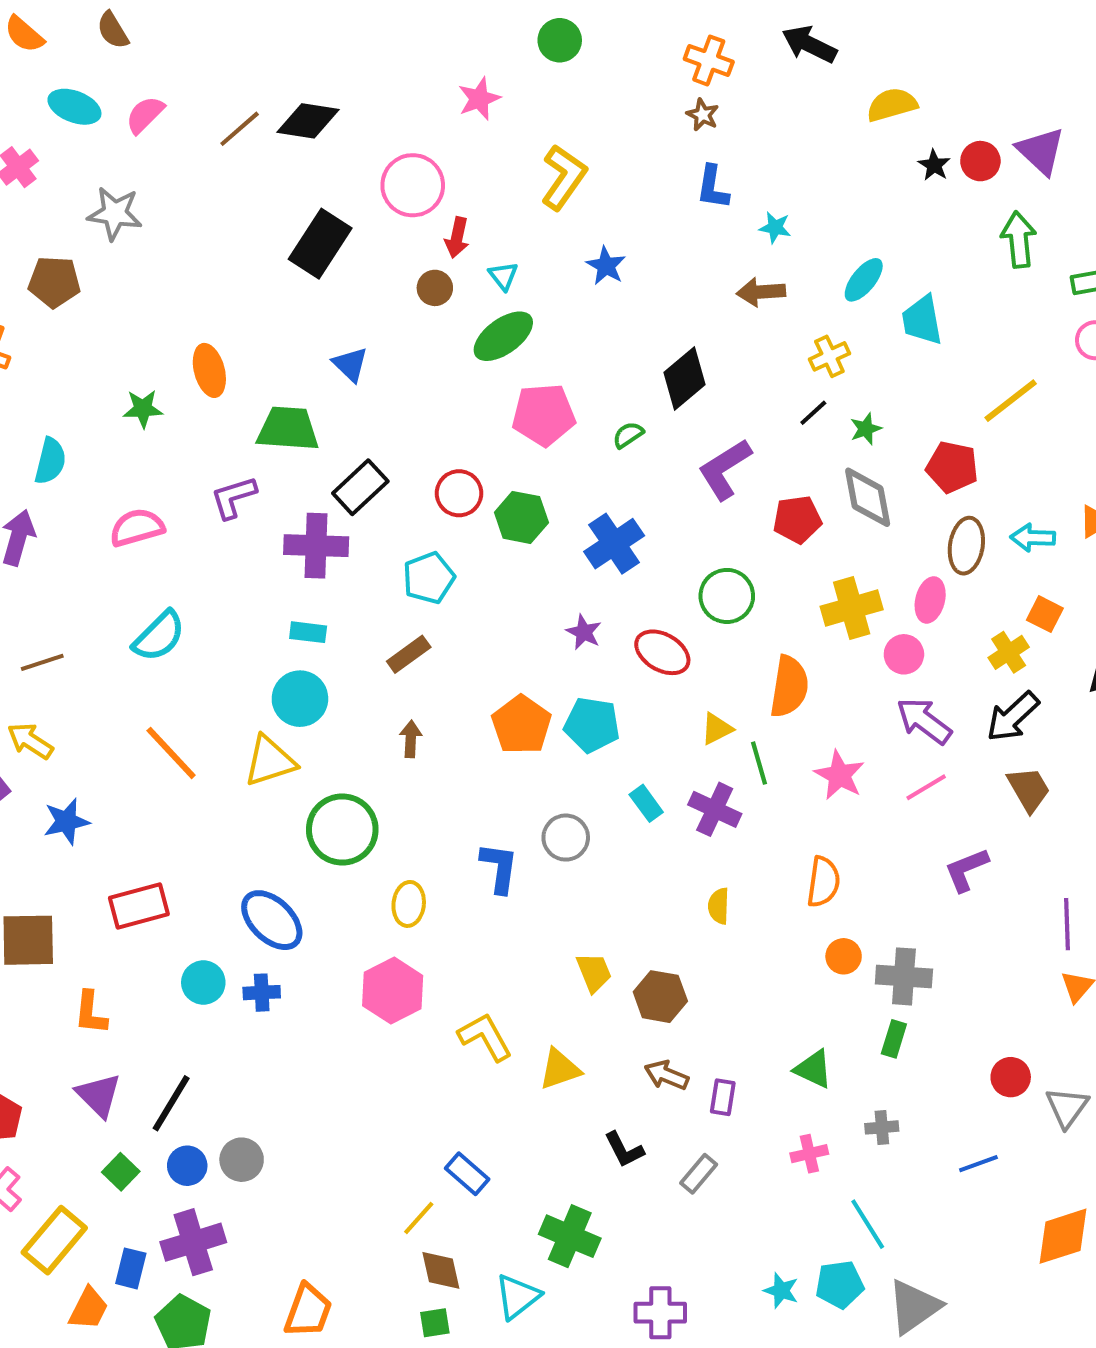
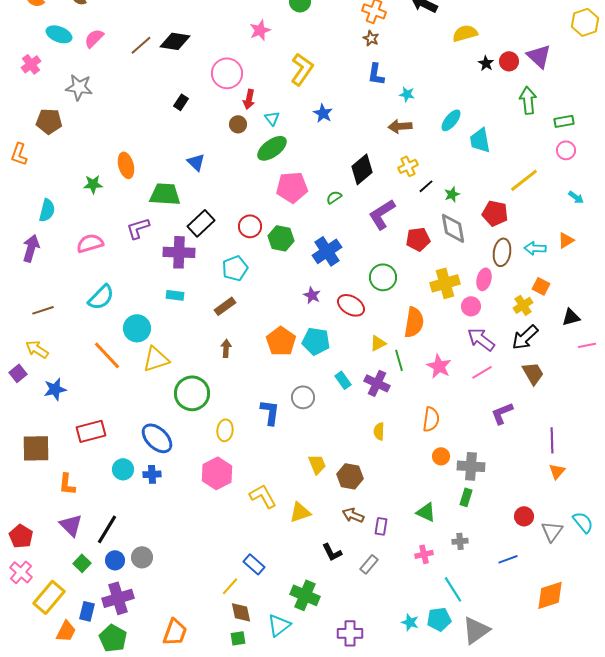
black rectangle: (320, 244) -> (181, 102), size x0.5
yellow cross: (829, 356) -> (408, 166), moved
cyan circle: (300, 699) -> (137, 328), moved

